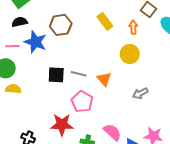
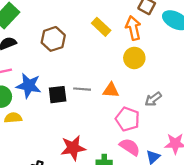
orange arrow: (133, 27) -> (133, 28), size x1.5
blue star: (35, 42) -> (29, 86), moved
orange triangle: (104, 79) -> (111, 90), turned -35
pink pentagon: (82, 102) -> (128, 119), moved

